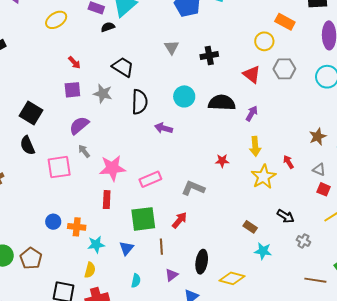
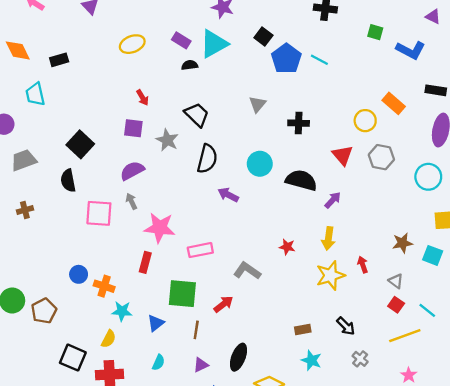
brown rectangle: (250, 227) -> (303, 329), turned -56

